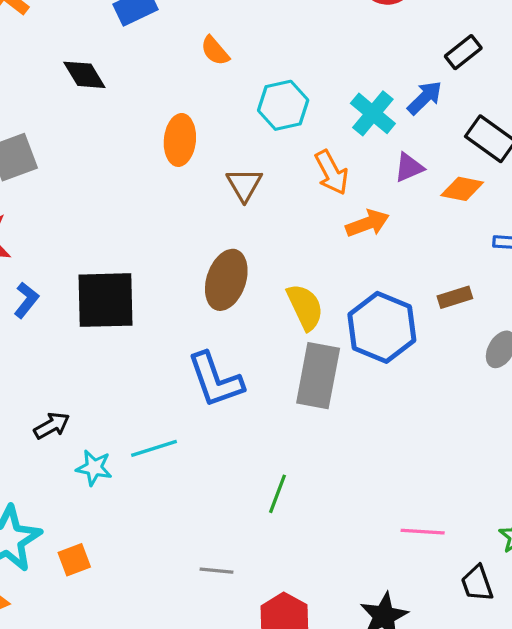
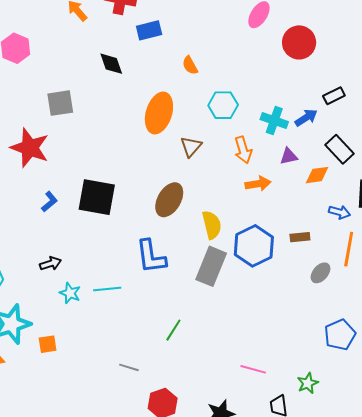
cyan cross: (373, 113) -> (274, 121), turned -32
orange ellipse: (180, 140) -> (159, 113), size x1.4
orange diamond: (462, 189) -> (317, 175), turned -30
blue L-shape: (26, 300) -> (49, 202), moved

